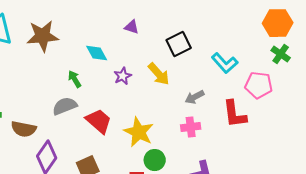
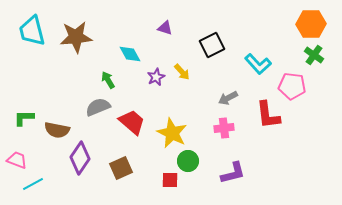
yellow arrow: (159, 74) -> (182, 72), moved, size x0.7

